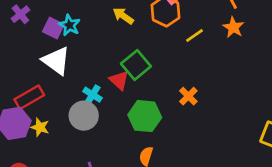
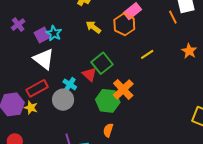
orange star: (233, 27) -> (189, 51), moved
purple square: (53, 28) -> (42, 35), turned 35
yellow line: (195, 35) -> (147, 54), moved
orange cross: (188, 96) -> (123, 89), moved, size x1.5
red rectangle: (29, 97) -> (37, 88), moved

